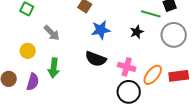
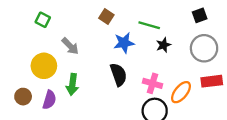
green line: (151, 14) -> (149, 25), moved
yellow circle: (28, 51) -> (44, 66), size x1.5
black semicircle: (96, 59) -> (118, 75), turned -130
red rectangle: (179, 76) -> (212, 81), moved

